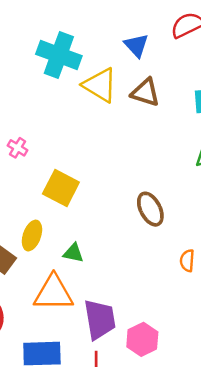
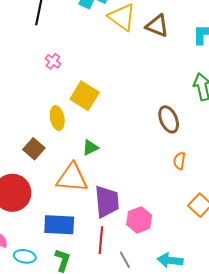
brown ellipse: (150, 209) -> (169, 119), moved
yellow ellipse: (32, 236) -> (57, 118), moved, turned -35
green triangle: (73, 253) -> (90, 148), turned -42

